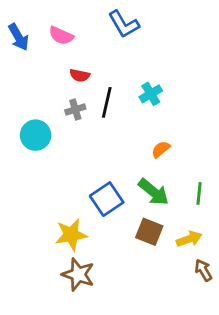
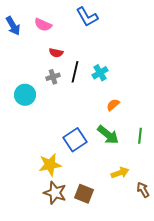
cyan cross: (151, 94) -> (100, 73), moved
brown square: (149, 232) -> (84, 194), moved
yellow arrow: (189, 239) -> (120, 173), moved

